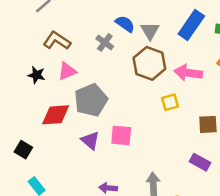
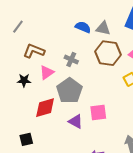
gray triangle: (150, 31) -> (103, 28), turned -35
gray cross: (105, 43) -> (71, 60), moved
black square: (23, 150) -> (26, 139), turned -32

